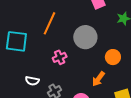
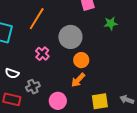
pink cross: (60, 57) -> (42, 54), turned -32
orange circle: (113, 57) -> (81, 60), moved

